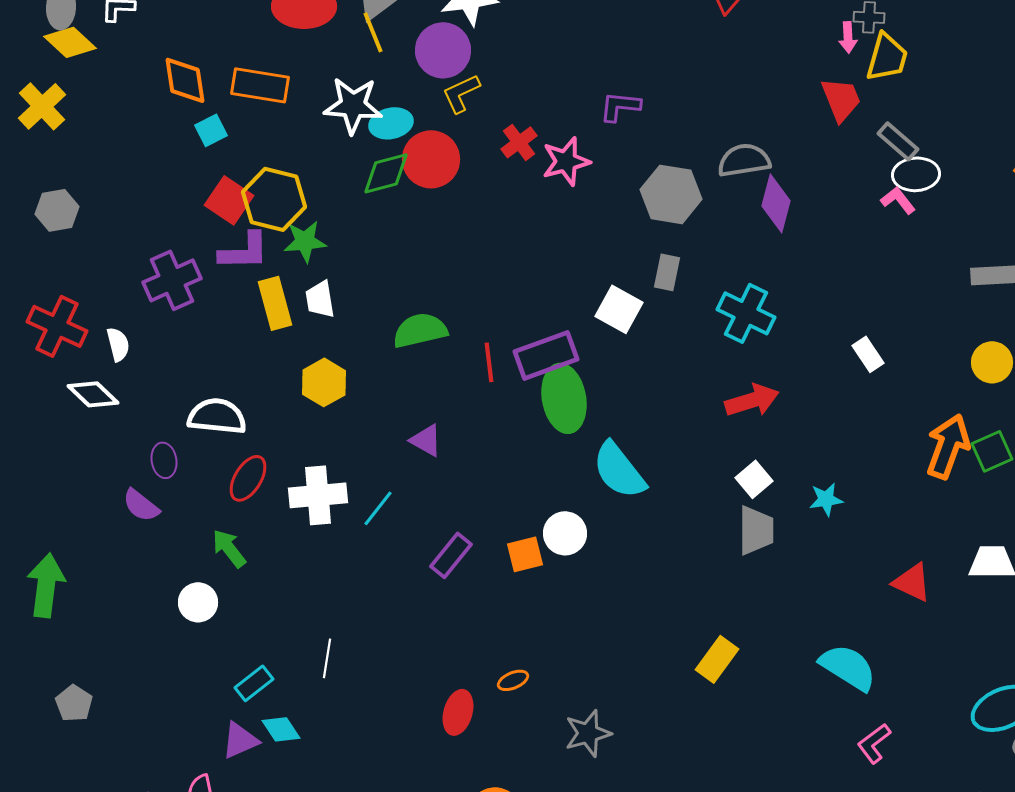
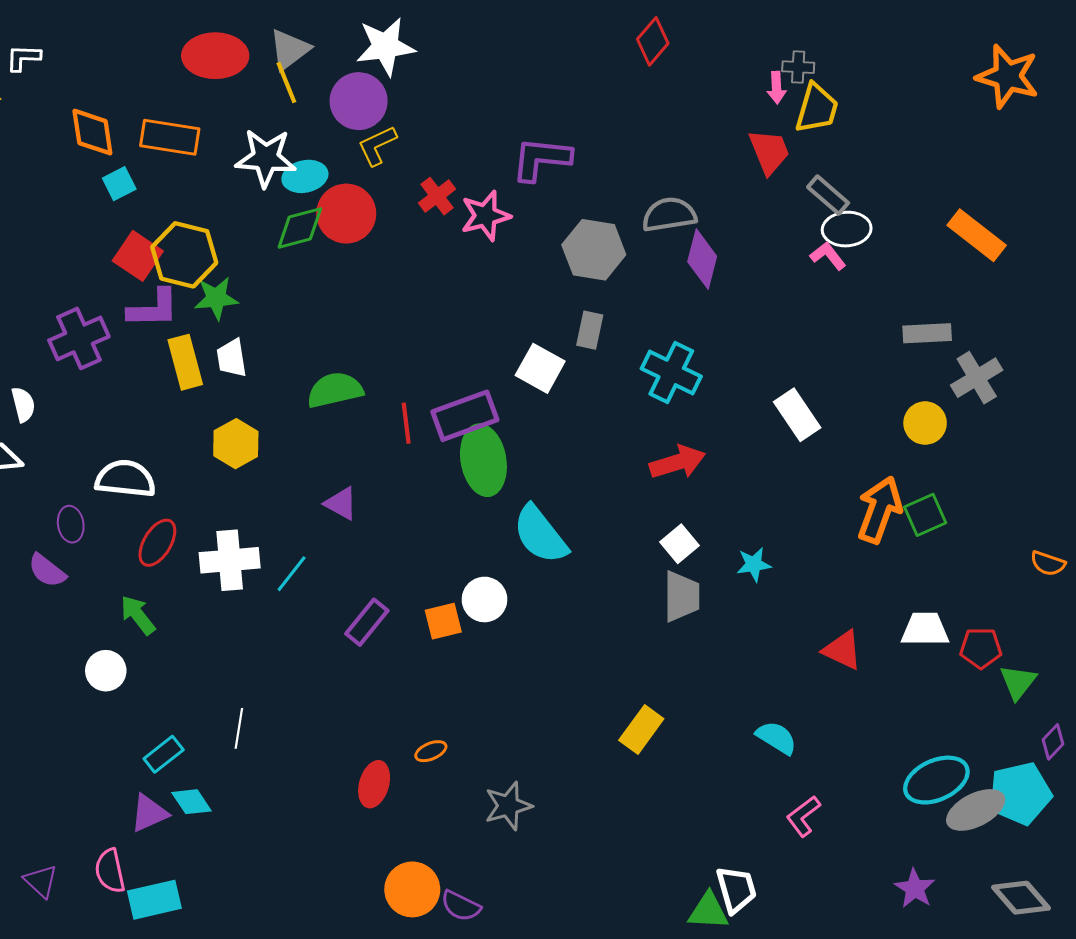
purple L-shape: (620, 106) -> (541, 159), size x1.4
white rectangle: (868, 354) -> (797, 415), size x1.4
cyan semicircle: (848, 667) -> (776, 738), size x0.7

